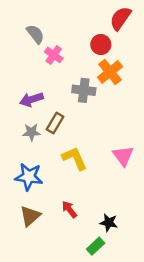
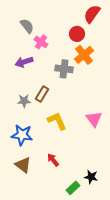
purple arrow: (31, 99) -> (24, 62), moved
brown triangle: (30, 216) -> (23, 165), turned -42
black star: (109, 223) -> (91, 177), moved

